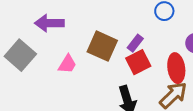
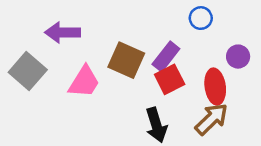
purple rectangle: (135, 43) -> (166, 57), size x1.4
pink trapezoid: (67, 64) -> (84, 82), size x1.4

